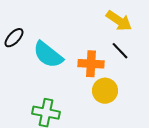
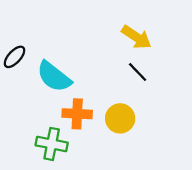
orange cross: (91, 64) -> (77, 114), moved

